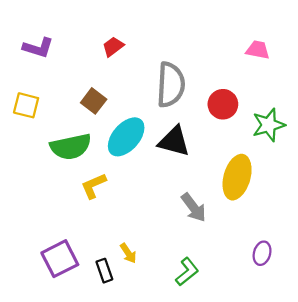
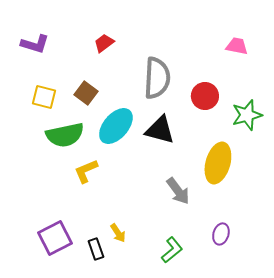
yellow square: (26, 105) -> (44, 97), moved
purple ellipse: (262, 253) -> (221, 234), moved

